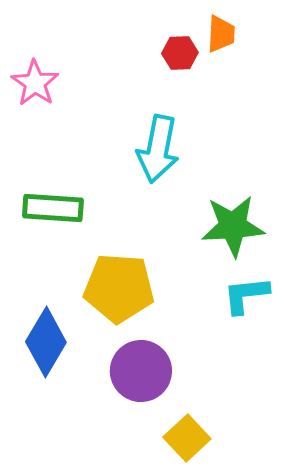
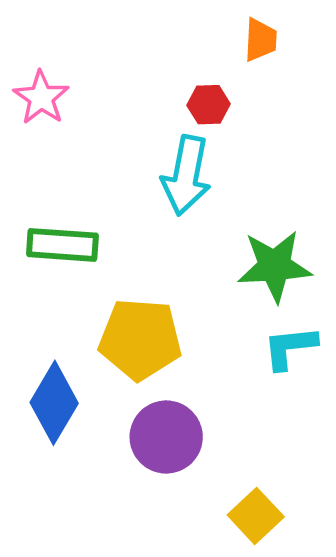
red hexagon: (180, 53) -> (209, 105), moved
yellow square: (187, 438) -> (256, 516), moved

